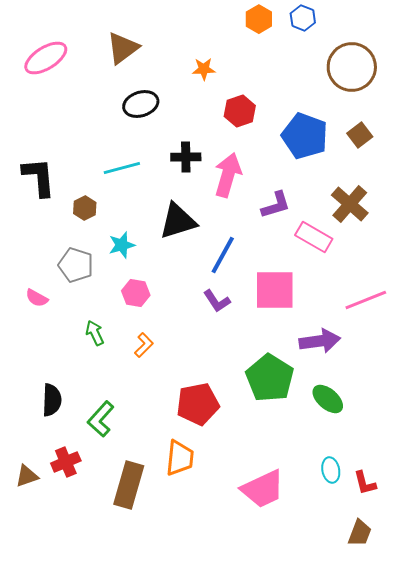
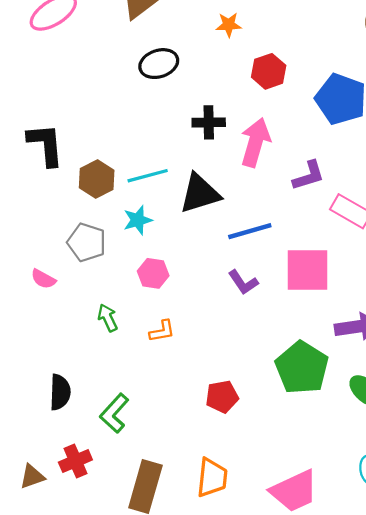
cyan line: (122, 168) -> (148, 176), moved
brown hexagon: (85, 208) -> (97, 179), size x1.4
blue line: (223, 255) -> (250, 231), turned 45
orange L-shape: (144, 345) -> (162, 331), turned 35
red pentagon: (198, 404) -> (222, 397), size x0.7
orange trapezoid: (180, 458) -> (212, 478), moved

